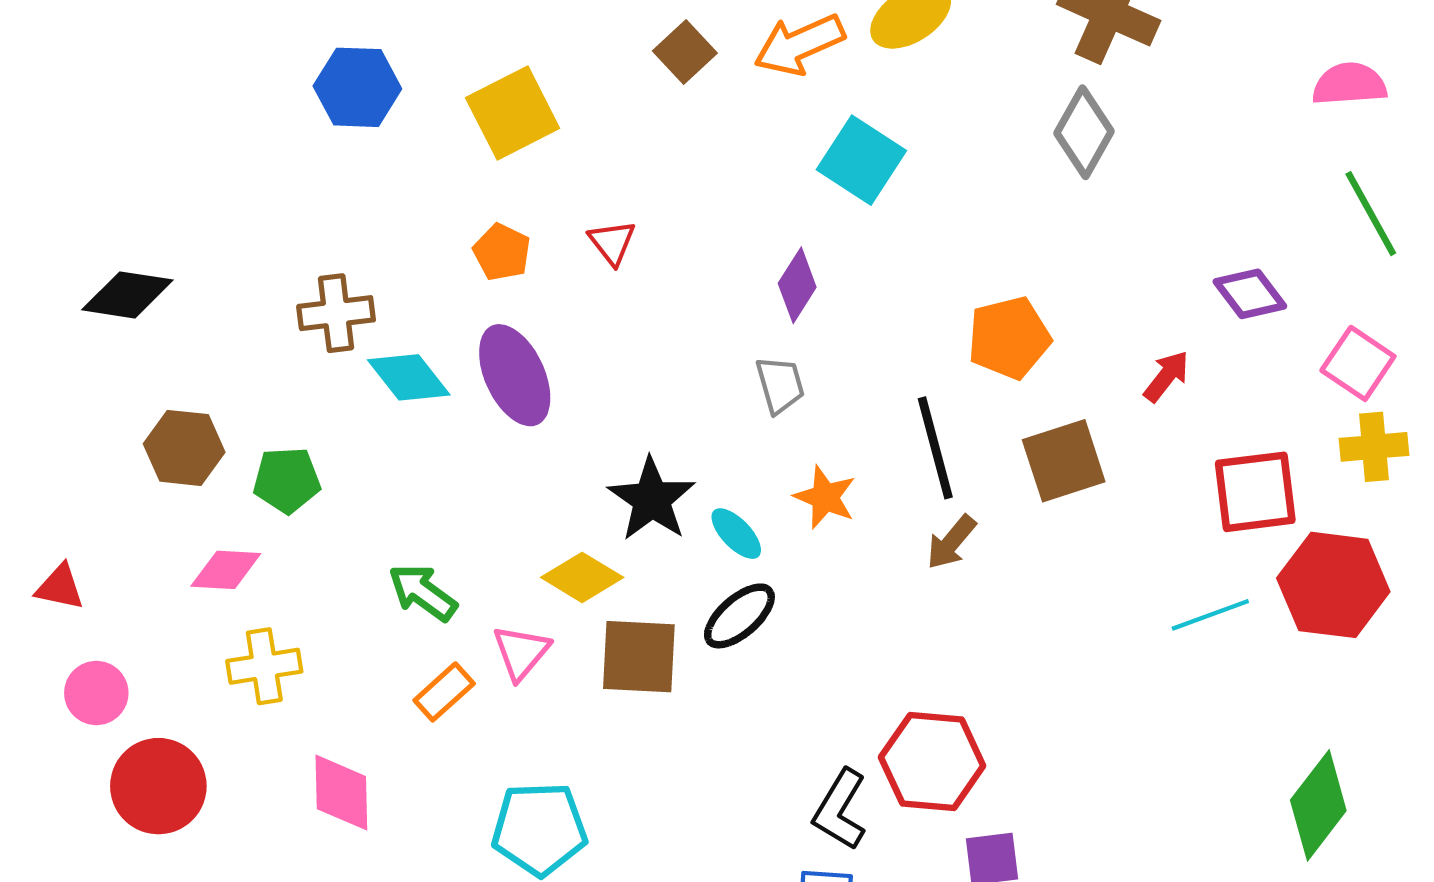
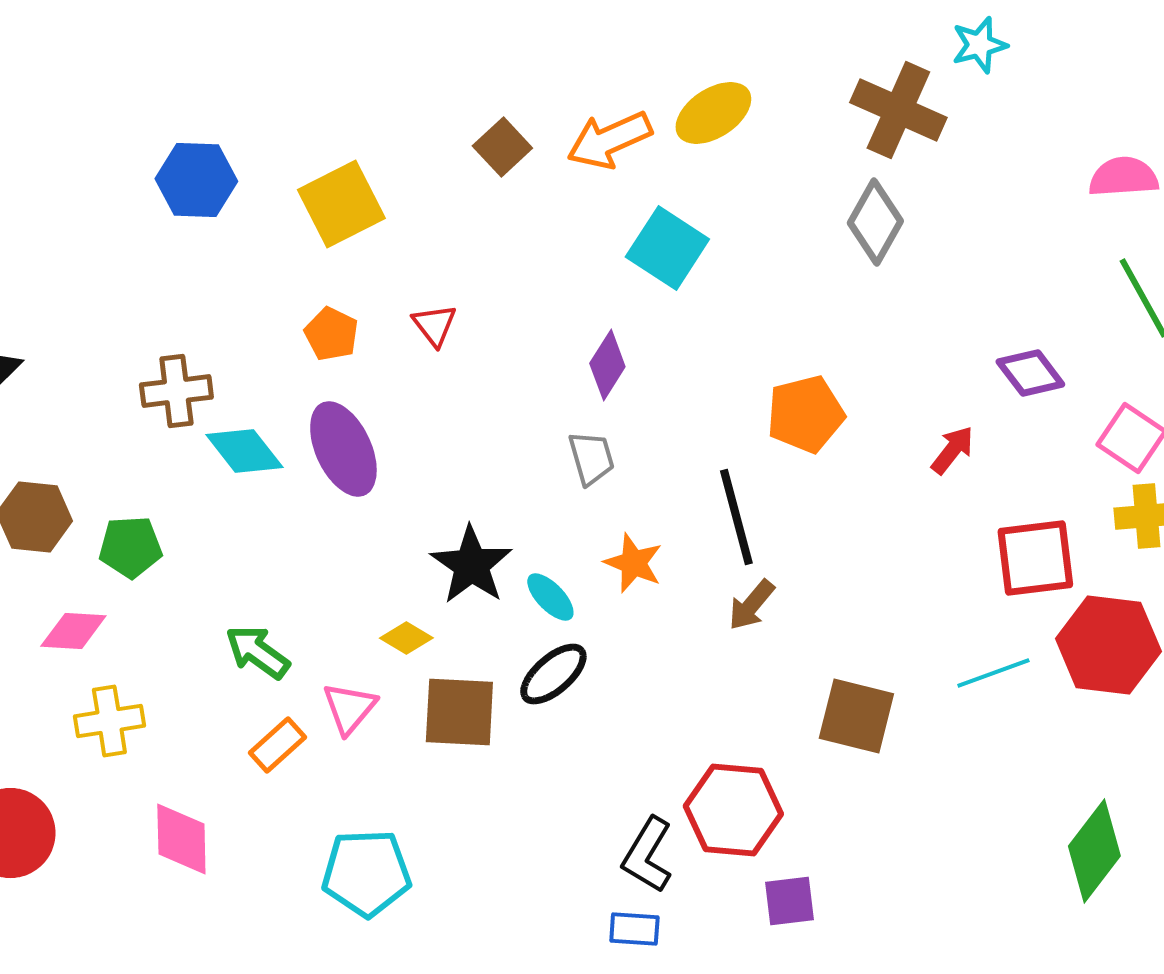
brown square: (1064, 461) -> (856, 716), moved, turned 32
yellow diamond: (582, 577) -> (406, 638), size x0.7

